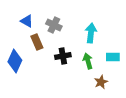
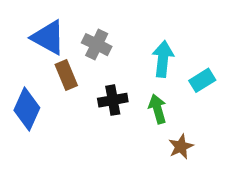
blue triangle: (27, 21) -> (48, 37), size x1.5
cyan rectangle: (113, 57) -> (202, 80), moved, turned -32

